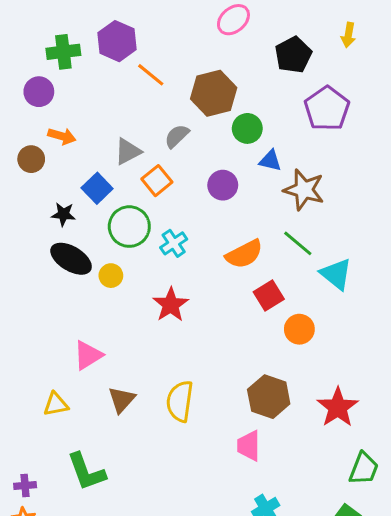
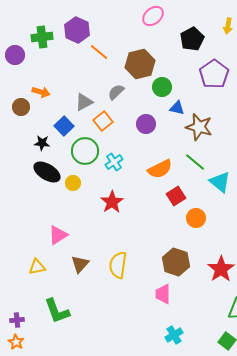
purple circle: (39, 92) -> (15, 55), moved

